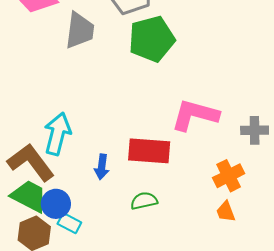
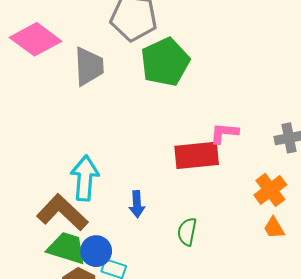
pink L-shape: (195, 115) -> (224, 133), size x0.6
red rectangle: (149, 151) -> (197, 155), moved
green semicircle: (144, 201) -> (187, 232), turned -56

